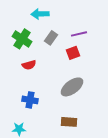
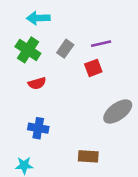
cyan arrow: (40, 14) -> (38, 18), moved
gray ellipse: (72, 87) -> (118, 111), moved

